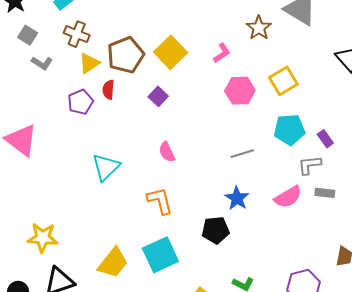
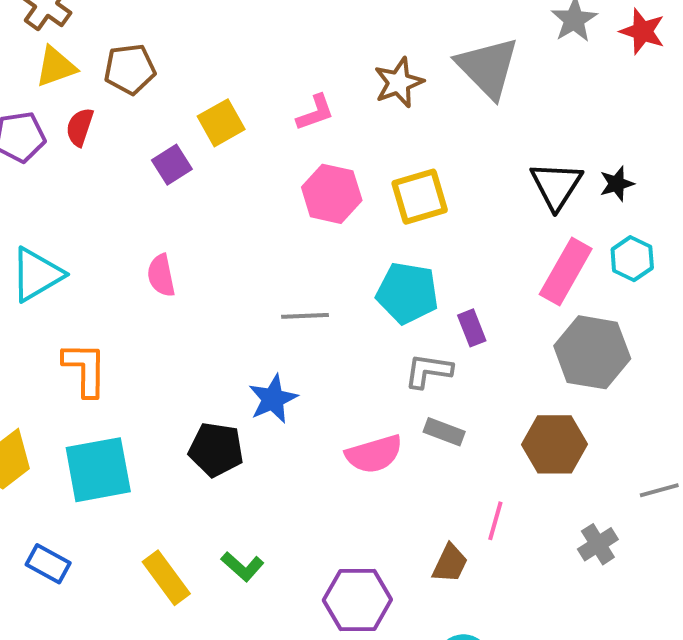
yellow square: (171, 52) -> (221, 123), moved, size x0.7
brown pentagon: (126, 55) -> (130, 69), size x0.7
pink semicircle: (288, 197) -> (374, 454), moved
orange L-shape: (160, 201) -> (85, 369), moved

